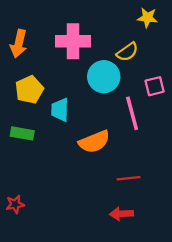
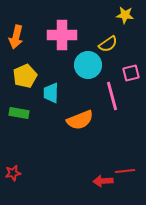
red line: (129, 178) -> (125, 171), moved

